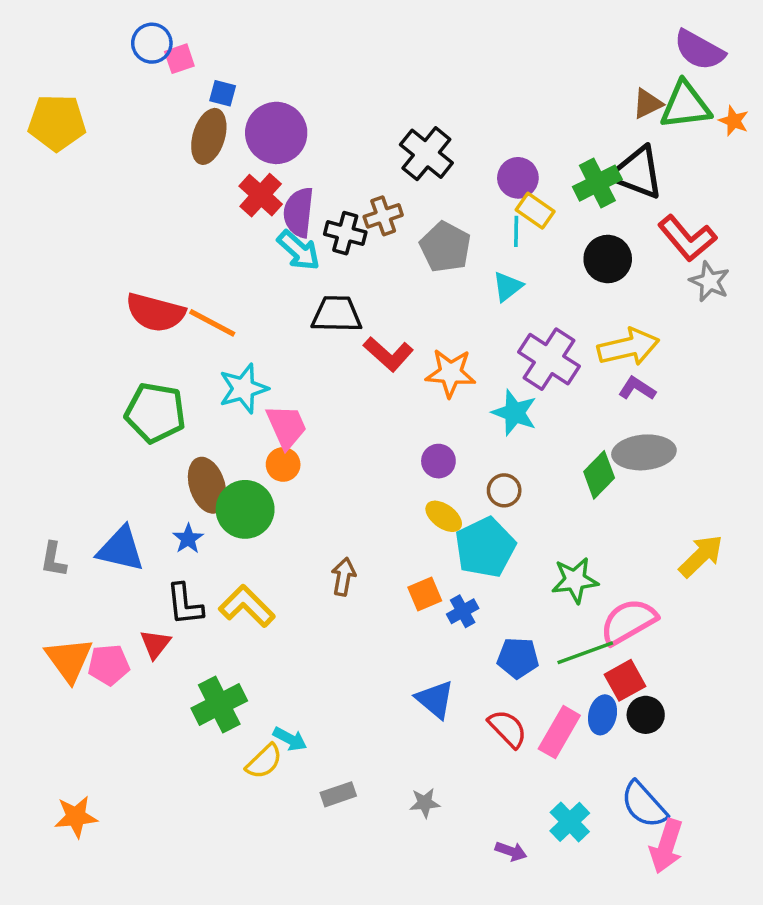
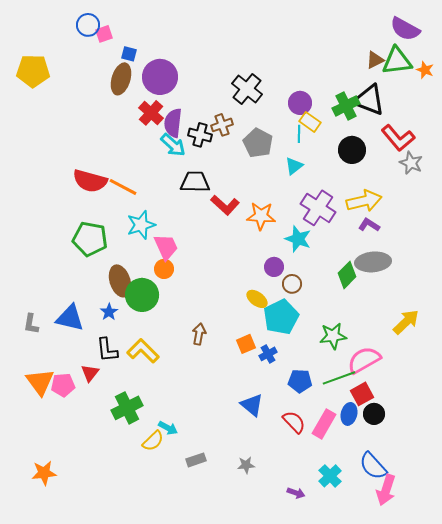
purple circle: (438, 461) -> (274, 267), moved

